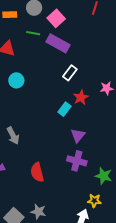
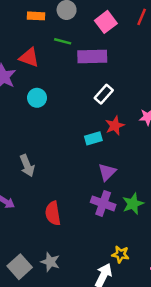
pink square: (56, 18) -> (106, 22), moved
purple rectangle: (58, 43) -> (92, 56), turned -35
cyan rectangle: (64, 109) -> (93, 138), turned 32
green star: (104, 176) -> (133, 204), moved, turned 30

